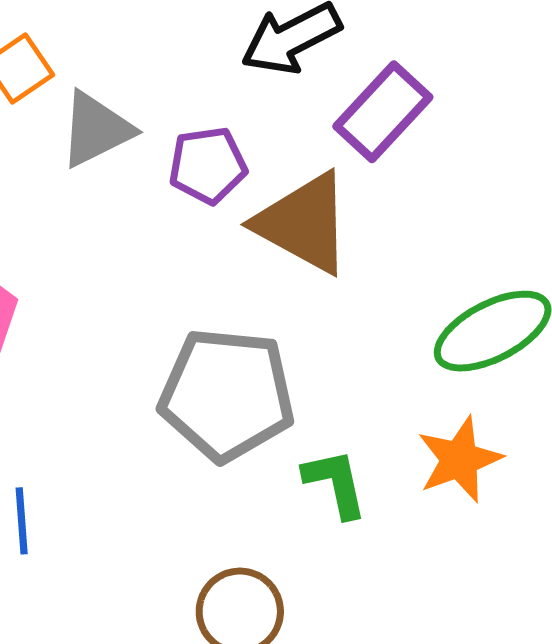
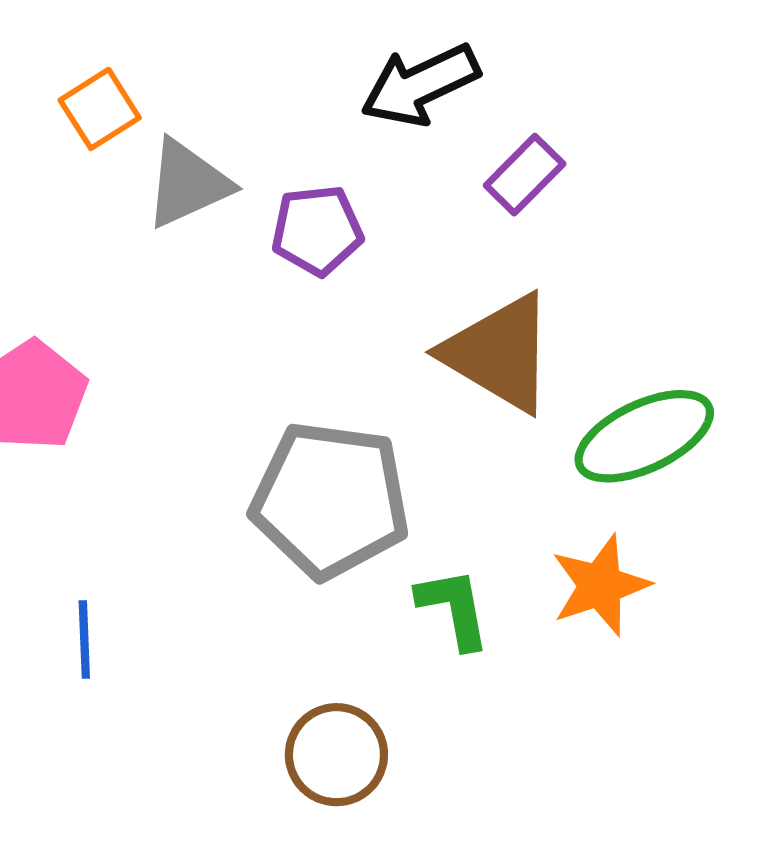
purple rectangle: (383, 112) -> (525, 175), size x0.7
brown triangle: (304, 223) -> (499, 353), moved

